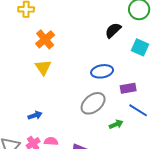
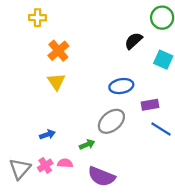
green arrow: (116, 124) -> (87, 144), moved

